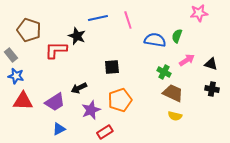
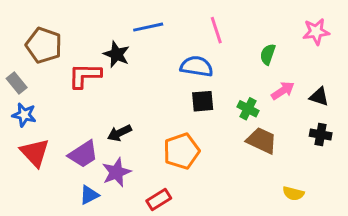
pink star: (199, 13) -> (316, 32), moved
pink line: (128, 20) -> (216, 30), moved
blue semicircle: (155, 40) -> (197, 66), moved
black square: (112, 67) -> (203, 101), moved
red triangle: (23, 101) -> (35, 153), turned 45
purple star: (91, 110) -> (116, 172), moved
yellow semicircle: (175, 116) -> (293, 193), moved

